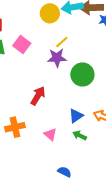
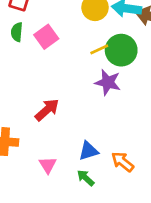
purple star: (57, 58) -> (108, 82), moved
green circle: (82, 74) -> (121, 50), moved

